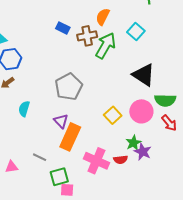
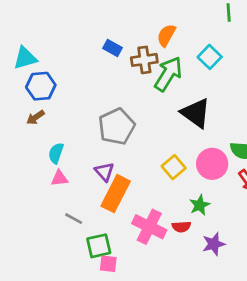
black triangle: (144, 75) -> (196, 113), moved
purple star: (143, 152) -> (214, 244), moved, turned 30
pink triangle: (12, 167) -> (59, 178), moved

